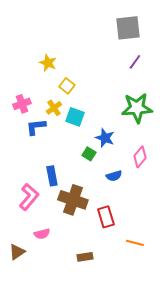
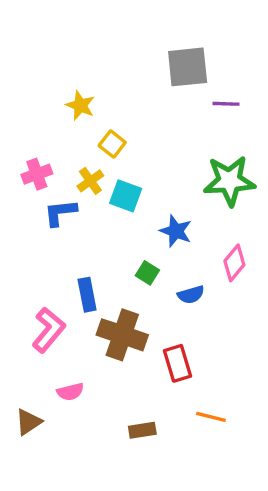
gray square: (128, 28) -> (188, 67), moved
purple line: (135, 62) -> (226, 104), turned 56
green square: (89, 154) -> (147, 273), moved
orange line: (135, 243) -> (211, 417), moved

